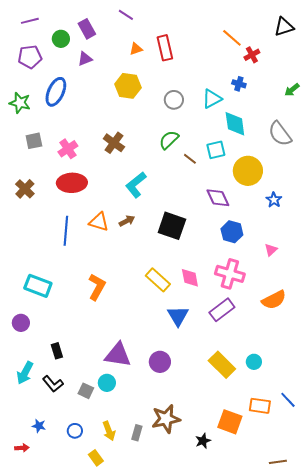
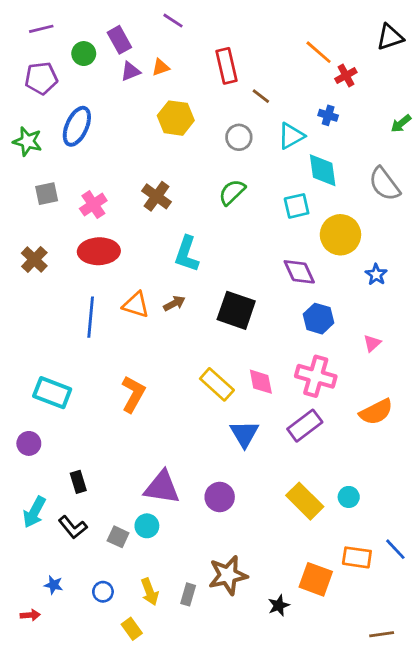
orange triangle: (136, 49) -> (161, 67), moved
purple triangle: (85, 59) -> (130, 71), moved
brown line: (190, 159) -> (261, 96), moved
cyan L-shape: (136, 185) -> (187, 254), turned -32

